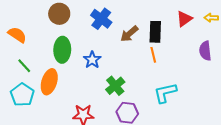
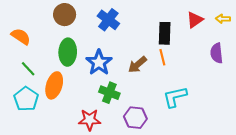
brown arrow: (129, 34) -> (137, 65), moved
blue star: (92, 60) -> (99, 62), size x1.4
green cross: (115, 86) -> (109, 93), moved, turned -30

